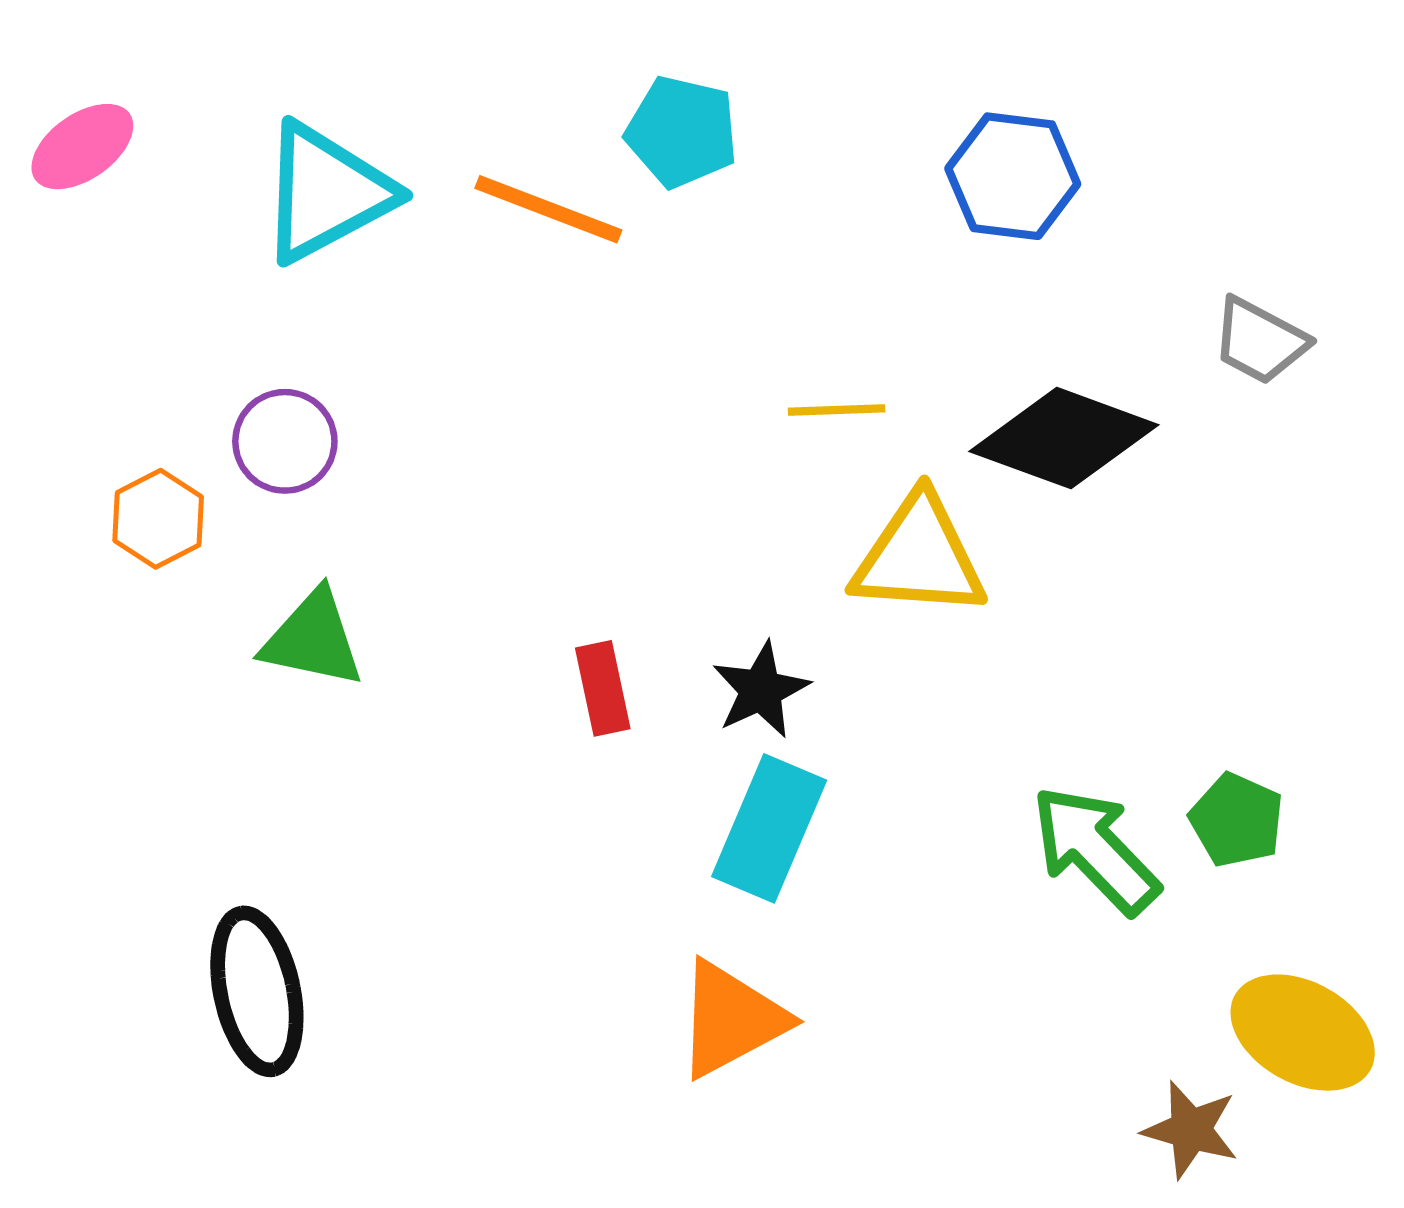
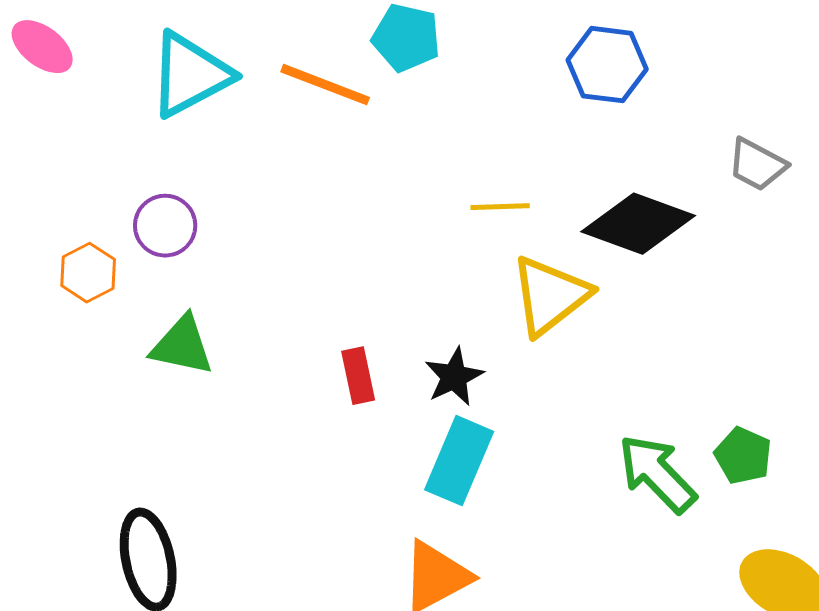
pink ellipse: (82, 147) -> (42, 47), turned 72
yellow triangle: (919, 557) -> (550, 296), turned -42

